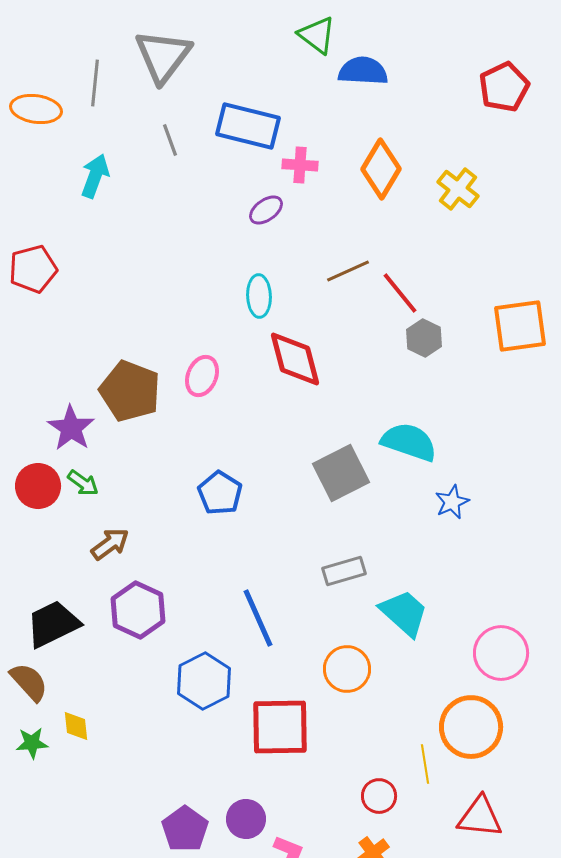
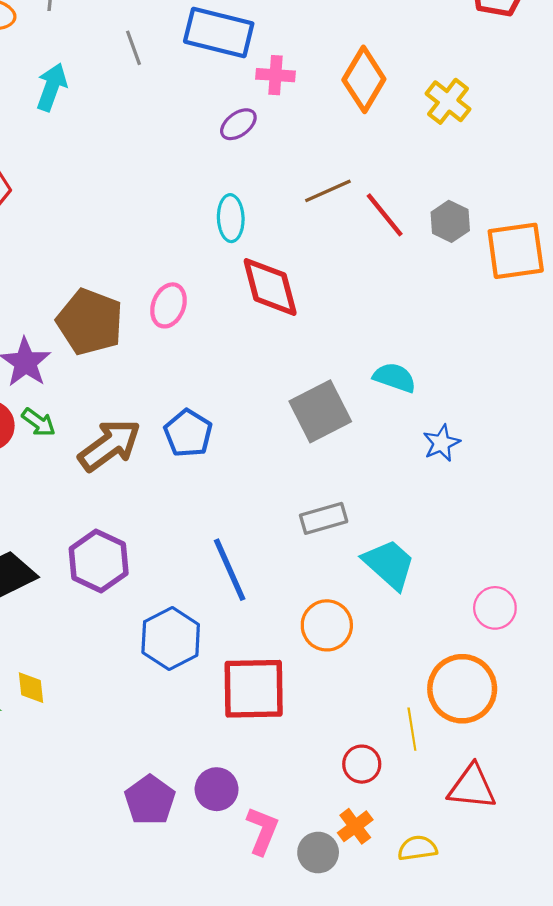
gray hexagon: (424, 338) -> (450, 221), moved
cyan semicircle: (409, 442) -> (395, 378), size x0.7
brown arrow: (110, 544) -> (110, 445), moved, size x1.5
pink circle: (501, 653) -> (495, 608), size x0.7

